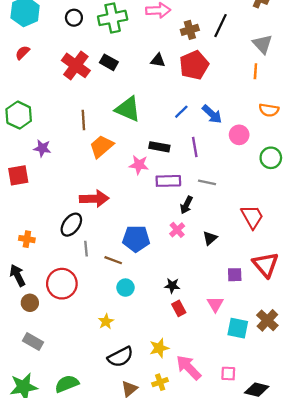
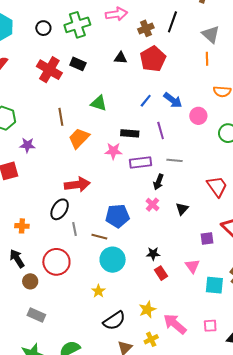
green triangle: (128, 109) -> (99, 103), size x0.7
cyan circle: (125, 288) -> (113, 260), size x1.6

